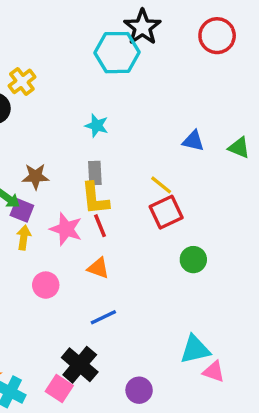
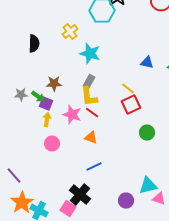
yellow cross: (22, 81) -> (70, 32), moved
cyan star: (97, 126) -> (90, 54), size x1.5
gray rectangle: (95, 173) -> (89, 82), turned 32
red line: (100, 226) -> (92, 113), turned -32
pink circle: (46, 285) -> (52, 144), moved
purple circle: (139, 390) -> (126, 201), moved

